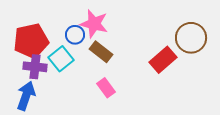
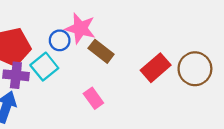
brown circle: (191, 38) -> (195, 69), moved
brown rectangle: (101, 52) -> (101, 51), moved

